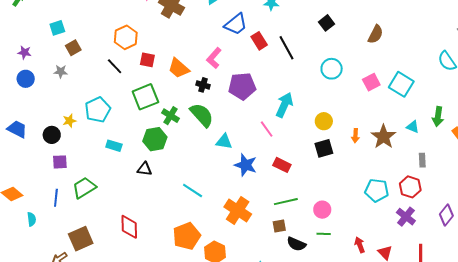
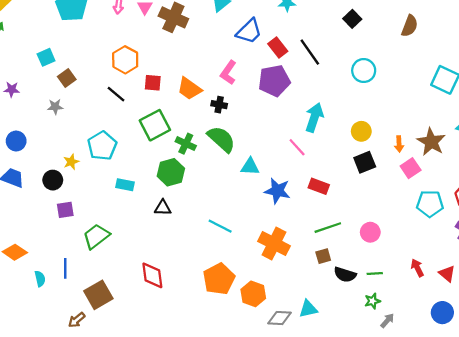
blue circle: (26, 79) -> (16, 141), moved
pink square: (371, 82) -> (411, 168), moved
purple pentagon: (242, 86) -> (274, 81), moved
blue line: (56, 198) -> (65, 268), moved
green line: (324, 234) -> (375, 273), moved

